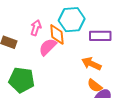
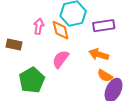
pink semicircle: (48, 47) -> (61, 59), moved
green pentagon: (22, 80) -> (32, 80), turned -30

